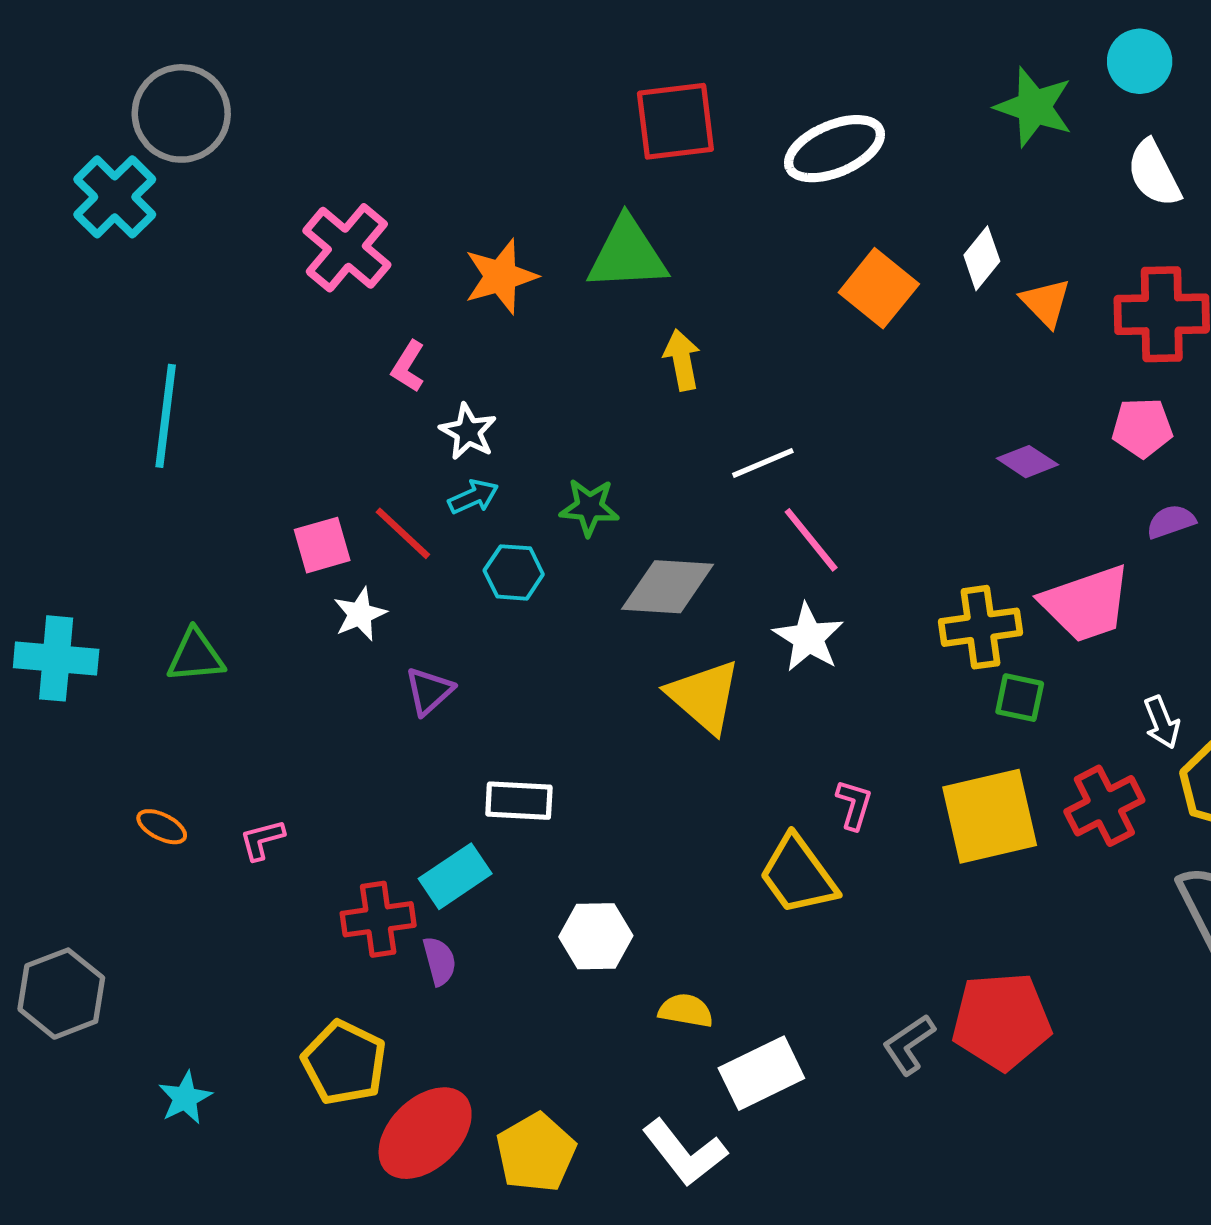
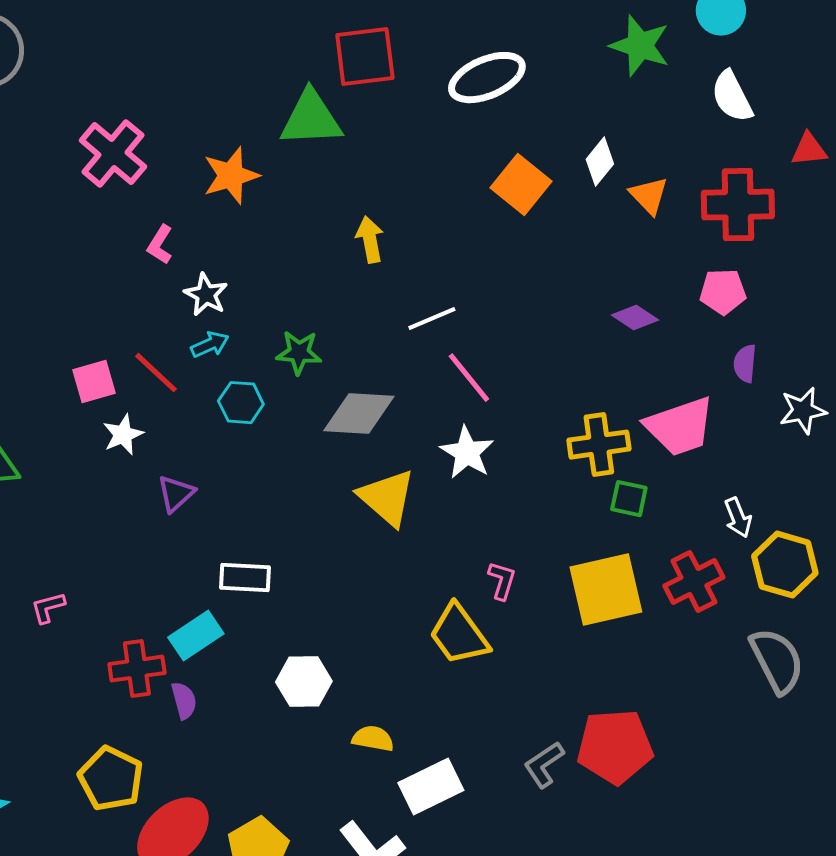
green triangle: (627, 254) -> (311, 119), moved
purple semicircle: (1171, 522) -> (745, 364), turned -66

